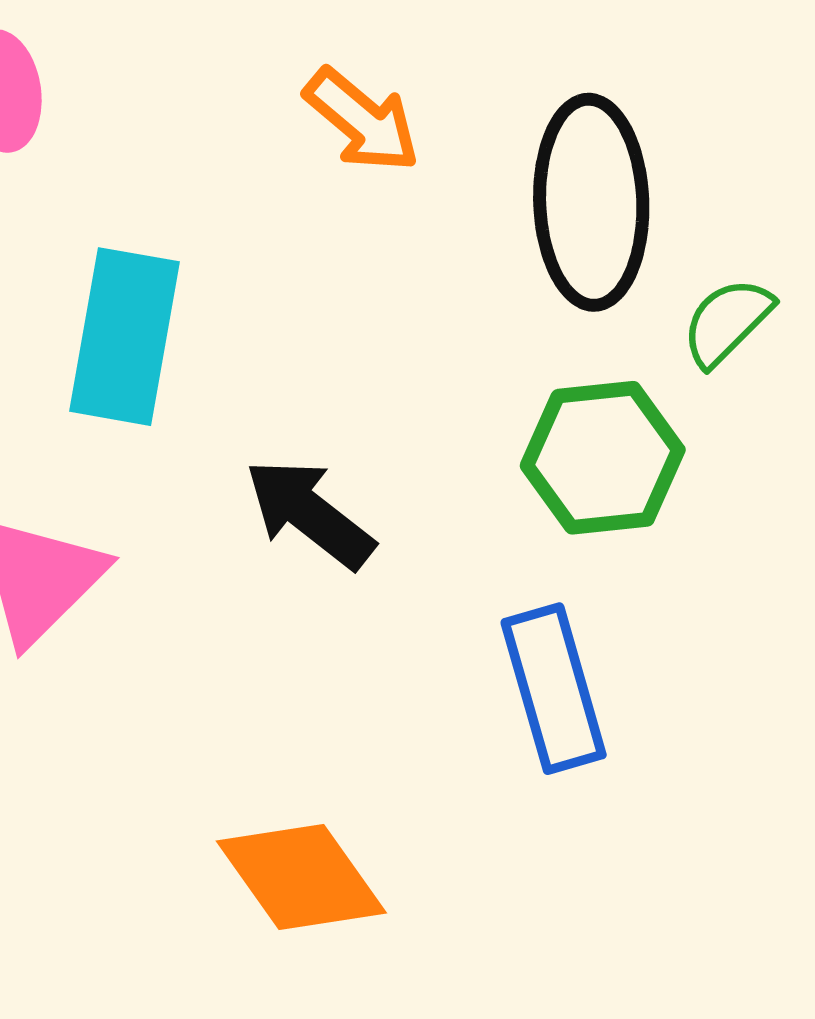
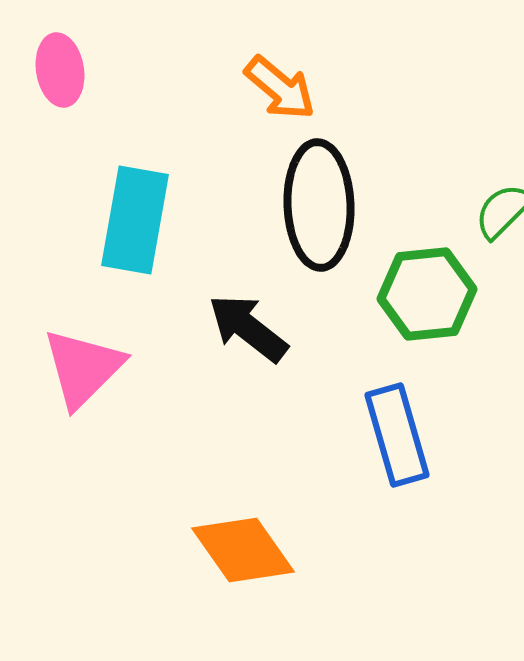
black ellipse: (591, 202) -> (319, 205), moved

